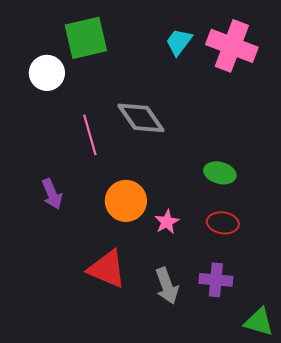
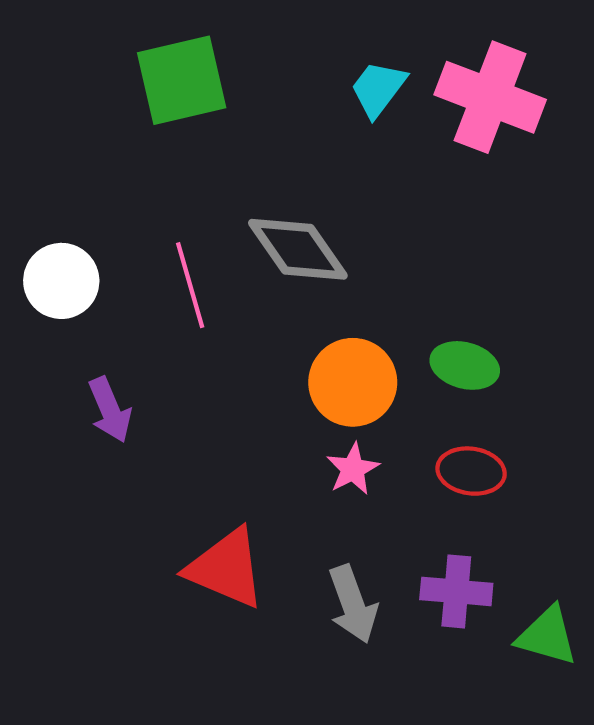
white circle: (47, 73) -> (61, 281), moved
orange circle: (126, 201) -> (353, 382), moved
green triangle: (259, 322) -> (547, 636), moved

